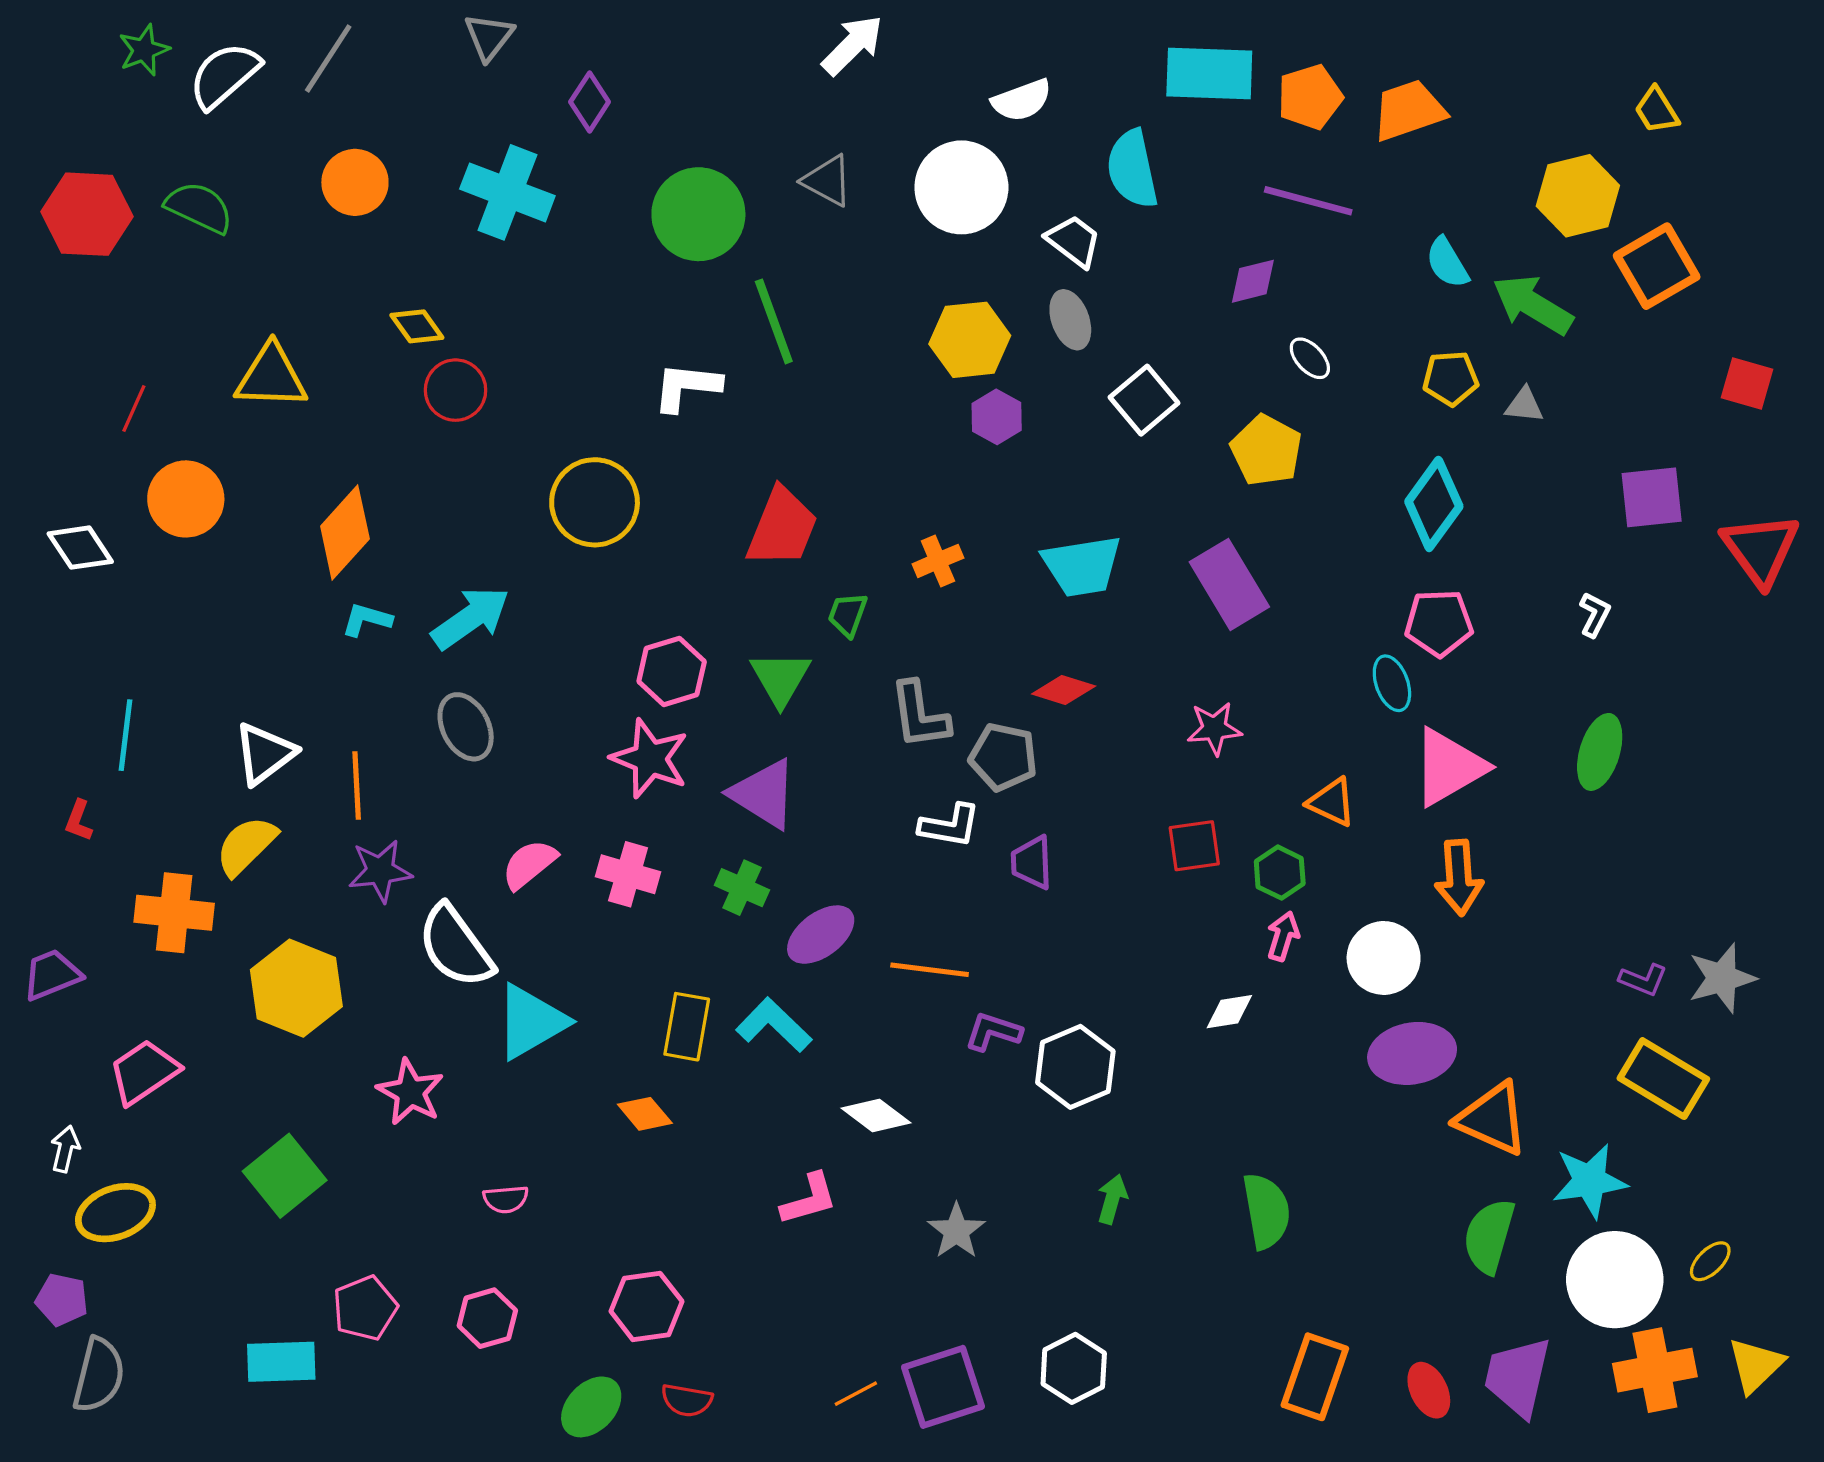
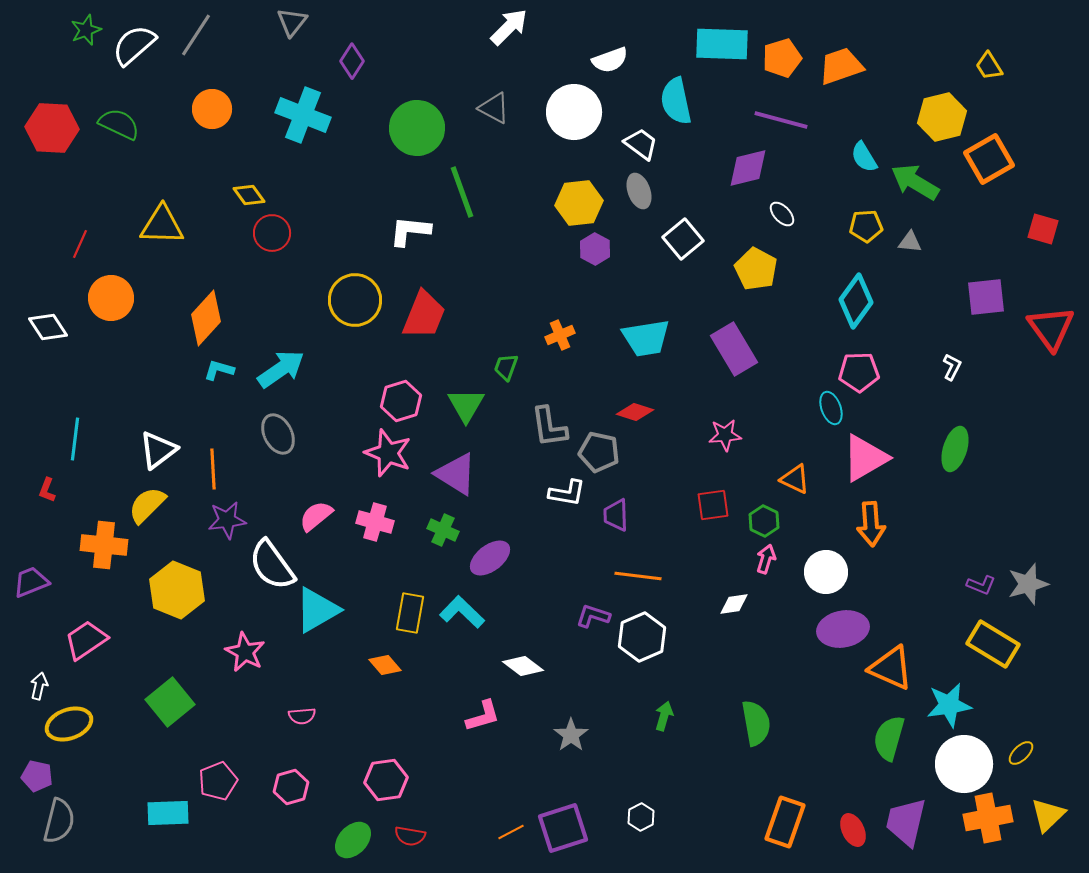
purple diamond: (1253, 281) -> (748, 168), size x1.4
red trapezoid: (782, 527) -> (424, 315), moved
orange line: (930, 970) -> (638, 576), moved
white hexagon: (1074, 1368) -> (641, 817), size x0.7

